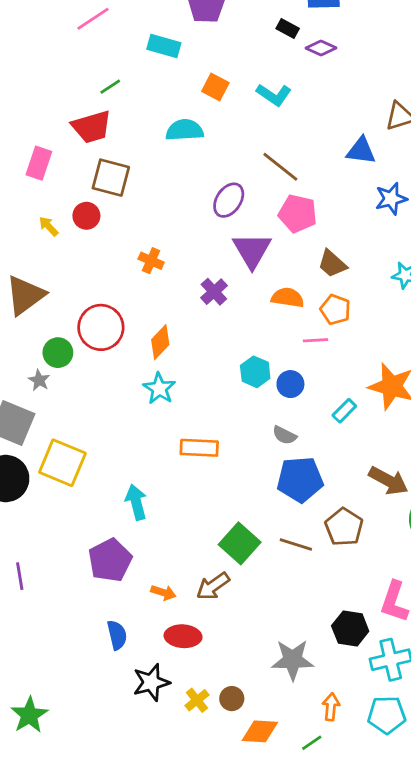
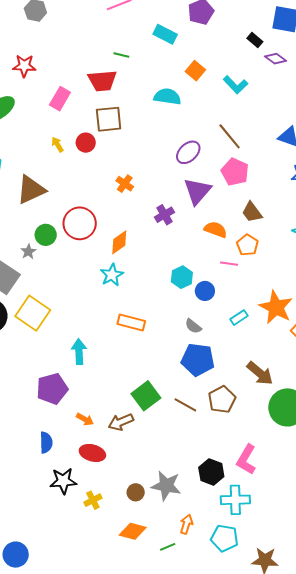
green line: (110, 87) -> (121, 55), turned 35
brown square: (111, 178) -> (109, 119), turned -32
brown circle: (232, 699) -> (136, 492), moved

